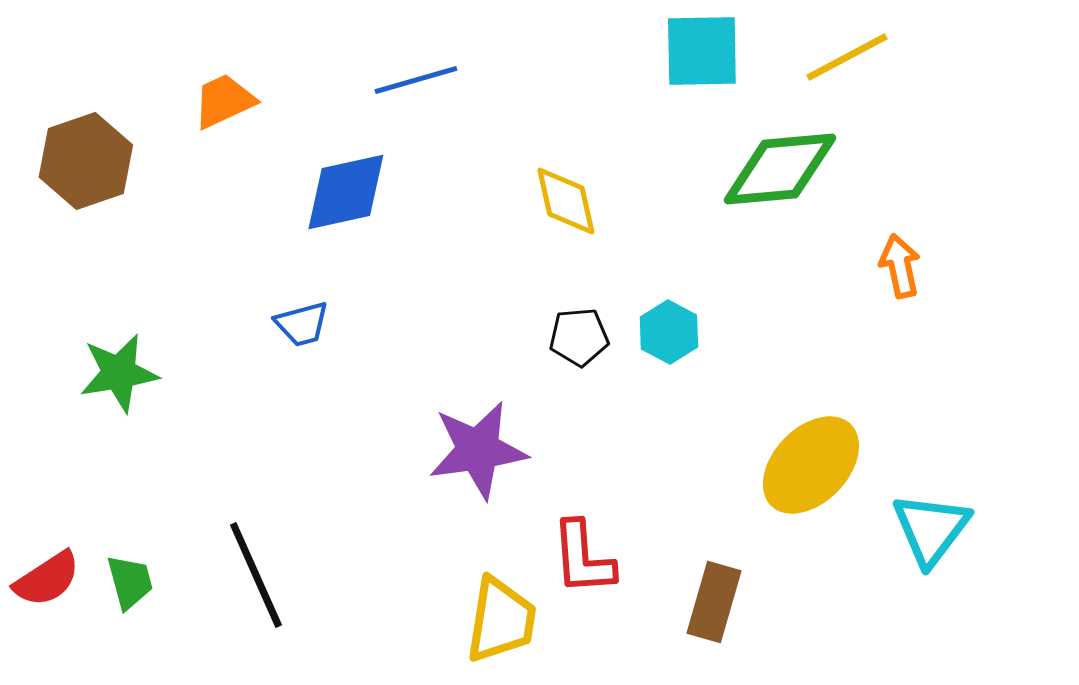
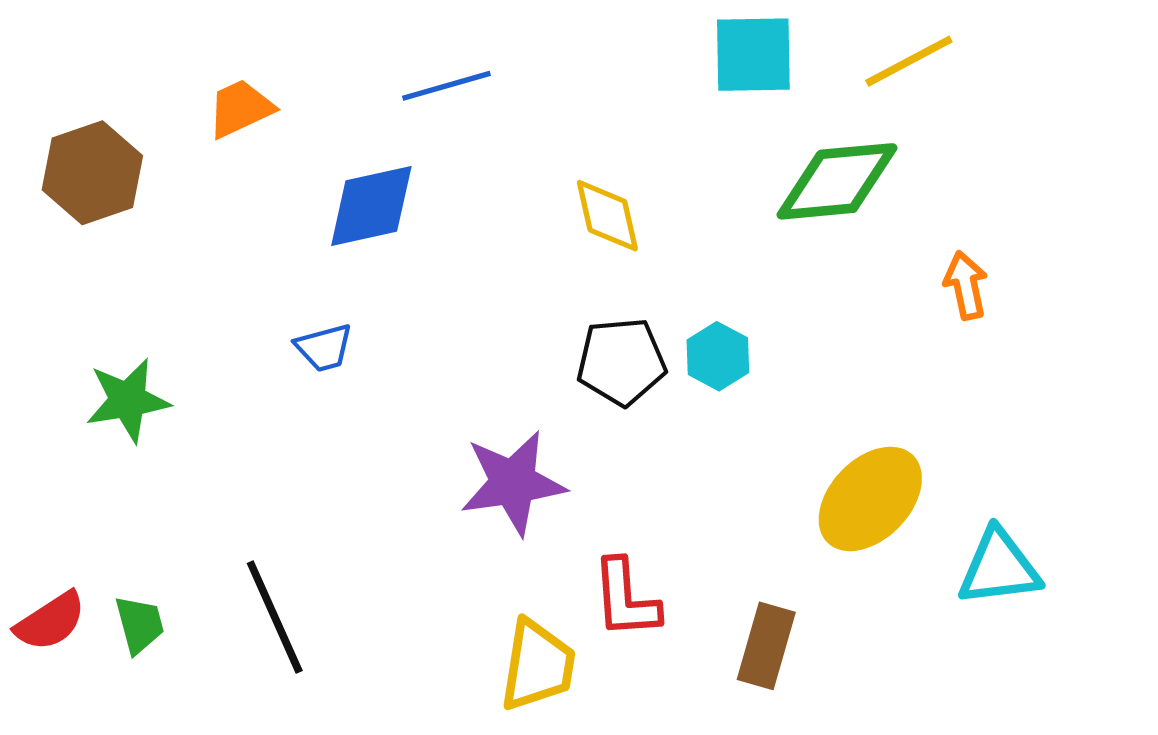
black pentagon: (579, 337) -> (621, 362), size x1.4
cyan triangle: (931, 529) -> (999, 568), turned 46

